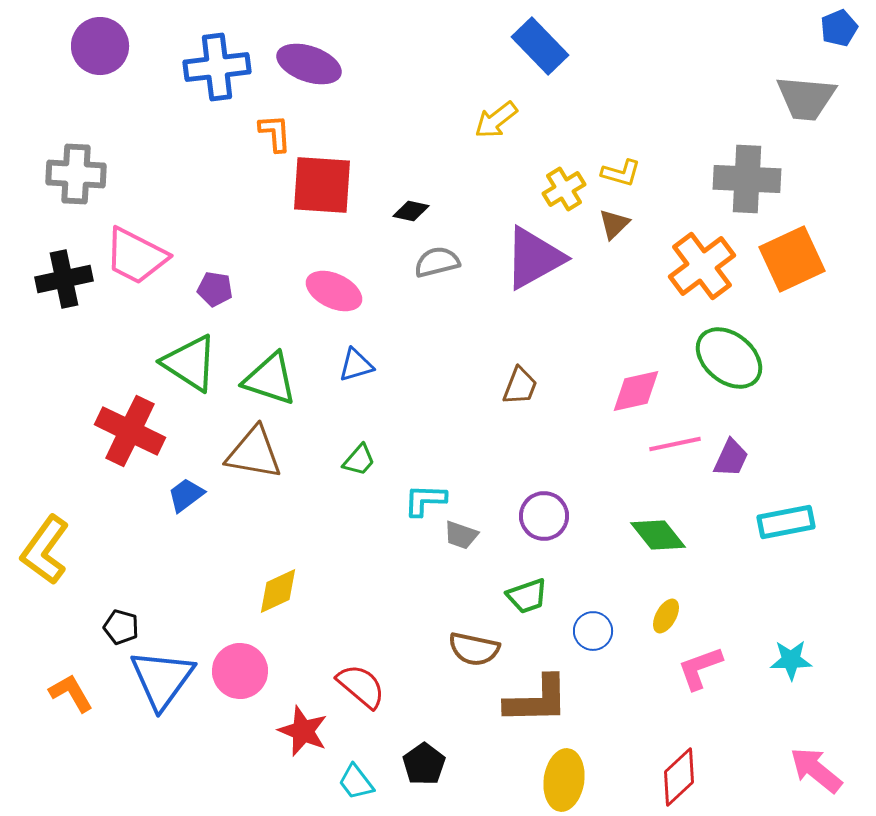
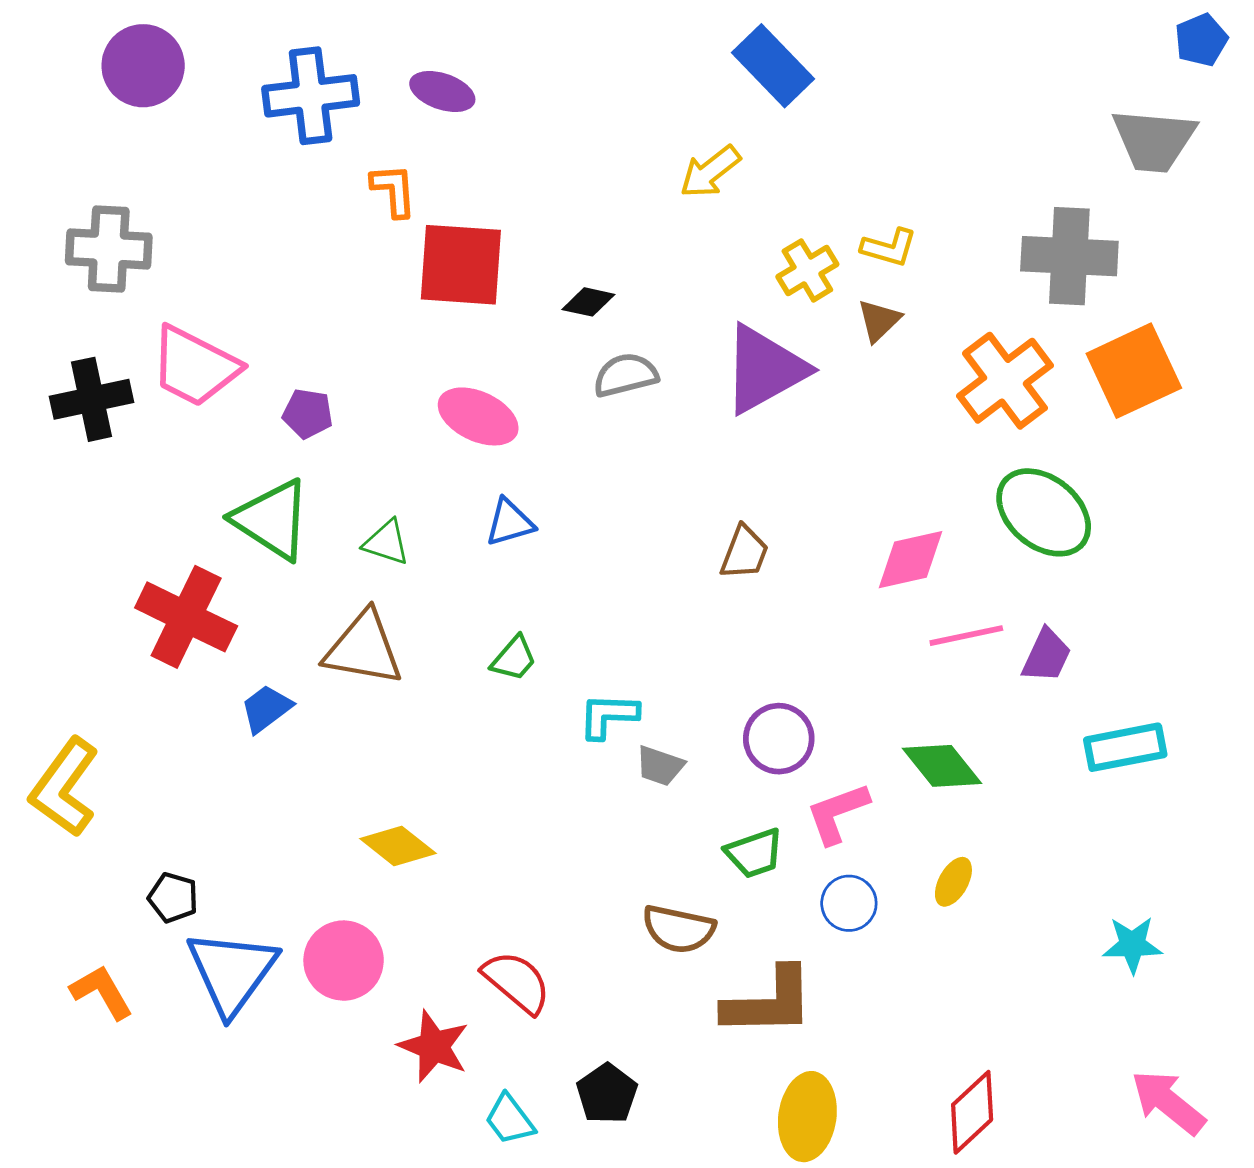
purple ellipse: (309, 64) -> (442, 91), size x0.7
green triangle: (270, 379) -> (386, 542), size x0.6
yellow diamond: (278, 591) -> (398, 846), turned 63
pink L-shape: (700, 668) -> (837, 813), moved

